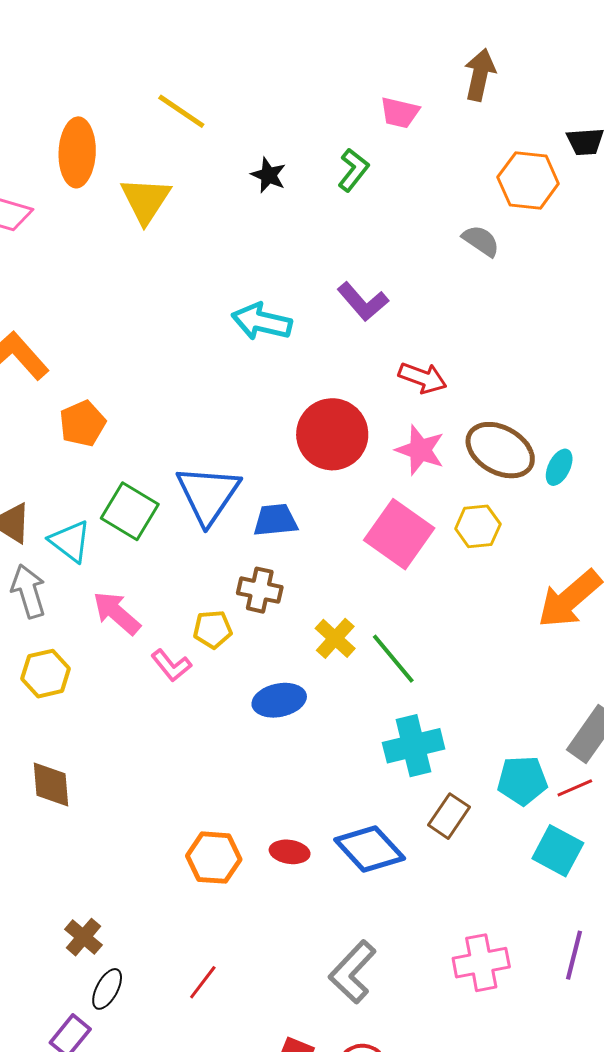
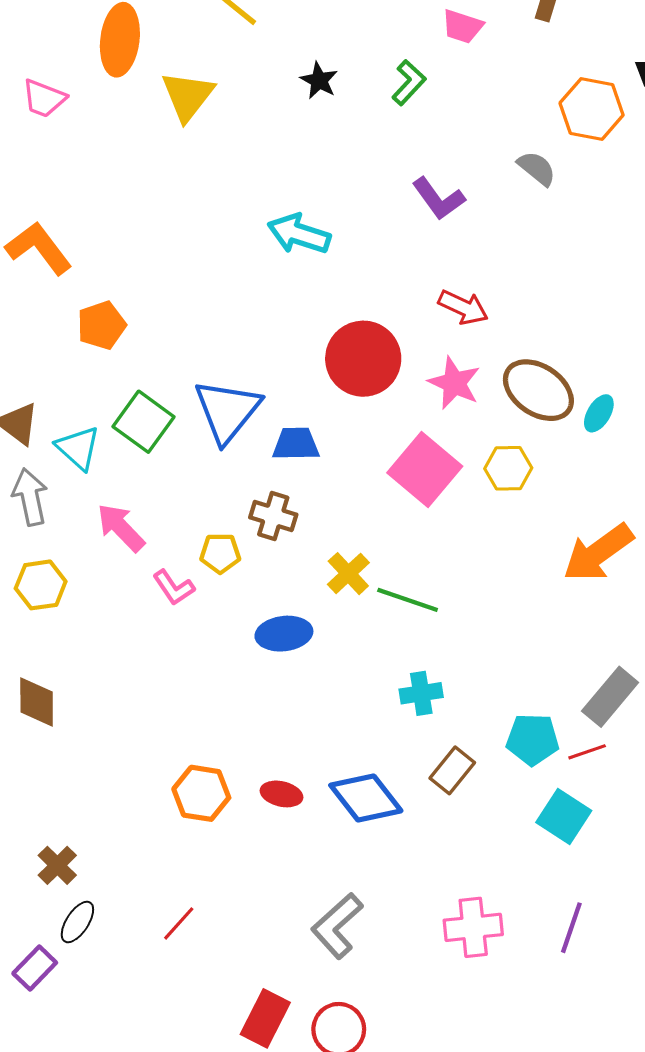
purple L-shape: (363, 302) -> (438, 199), moved
green line: (393, 659) -> (408, 600), turned -36
cyan cross: (414, 746) -> (421, 693), size x0.7

